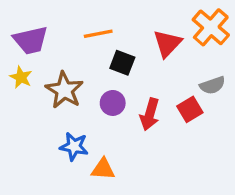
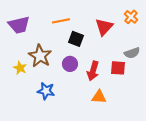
orange cross: (211, 27) -> (131, 17), size x0.6
yellow star: (21, 77) -> (20, 68), moved
red square: (190, 109) -> (118, 68), turned 35
orange triangle: (103, 169) -> (99, 97), moved

